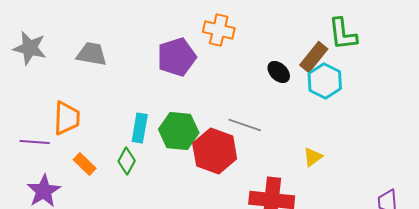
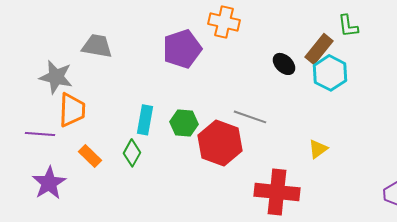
green L-shape: (343, 34) -> (348, 26), size x0.7
gray star: (30, 48) -> (56, 77), moved
green hexagon: (179, 131) -> (184, 123), size x0.7

